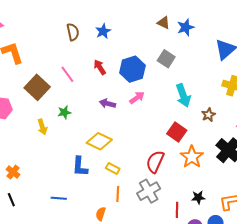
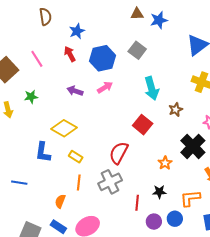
brown triangle: (164, 23) -> (137, 14), turned -32
blue star: (103, 31) -> (77, 31), moved
orange star: (192, 157) -> (165, 163), moved, size x0.6

